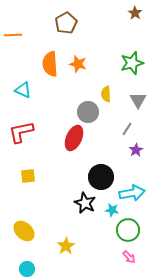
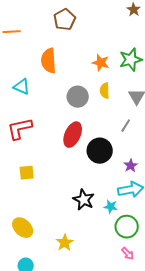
orange star: (78, 64) -> (101, 63), moved
gray circle: (88, 112) -> (78, 97), moved
purple star: (136, 150) -> (131, 166), moved
black circle: (101, 177) -> (100, 151), moved

